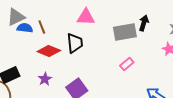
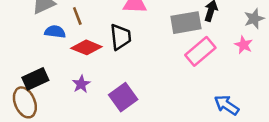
blue semicircle: (25, 28) -> (55, 32), moved
pink rectangle: (127, 64) -> (200, 51), moved, size x1.6

